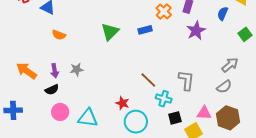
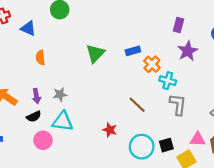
orange cross: (164, 12) -> (152, 64), moved
orange semicircle: (59, 35) -> (40, 58), turned 64
cyan cross: (164, 99) -> (168, 81), moved
cyan triangle: (88, 118) -> (63, 121), moved
cyan circle: (136, 122) -> (142, 147), moved

